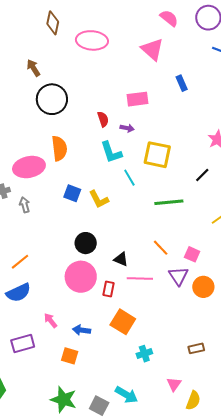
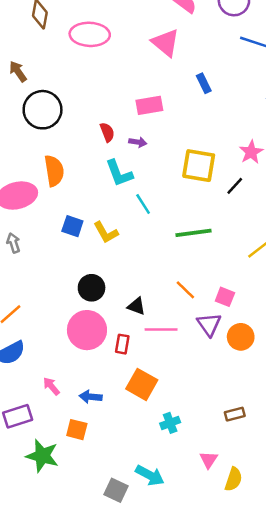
yellow square: (157, 155) -> (199, 166), moved
black line: (202, 175) -> (235, 186), moved
green star: (63, 400) -> (42, 456), moved

